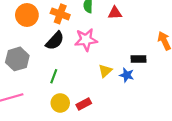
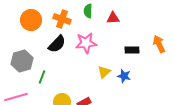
black rectangle: (139, 59) -> (132, 50), moved
green line: (54, 76) -> (42, 77), moved

